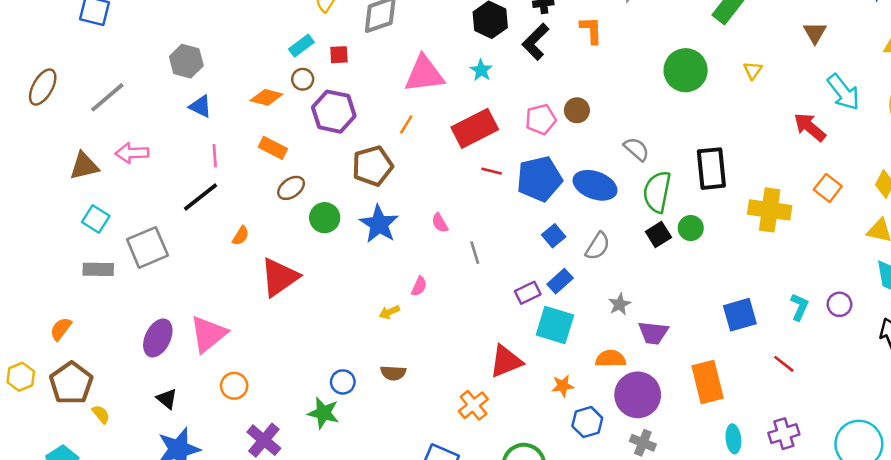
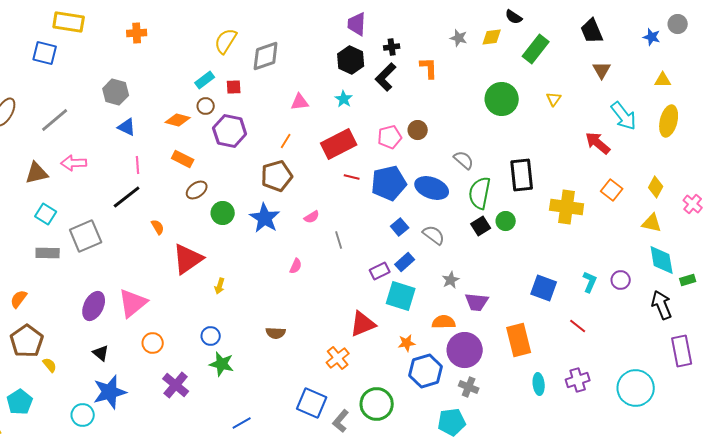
pink triangle: (424, 74) -> (300, 102), size x0.6
brown pentagon: (373, 166) -> (277, 176), moved
pink semicircle: (440, 223) -> (312, 217), turned -91
orange semicircle: (241, 236) -> (158, 227), turned -63
gray semicircle: (598, 246) -> (434, 235), turned -85
yellow arrow: (389, 312) -> (220, 286), moved, turned -49
blue square: (740, 315) -> (544, 288), turned 36
blue circle: (343, 382) -> (211, 336), moved
blue hexagon: (587, 422) -> (426, 371), size x1.4

